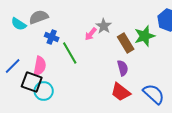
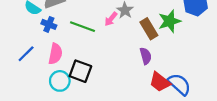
blue cross: (52, 37) -> (49, 24), moved
green line: (70, 53) -> (83, 27), moved, turned -40
black square: (32, 82) -> (80, 71), moved
red trapezoid: (121, 92) -> (160, 82), moved

